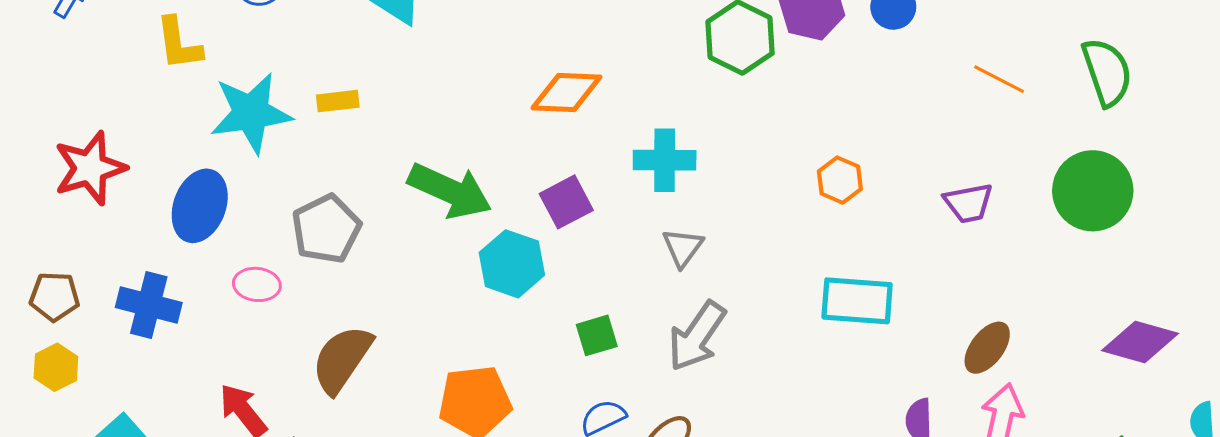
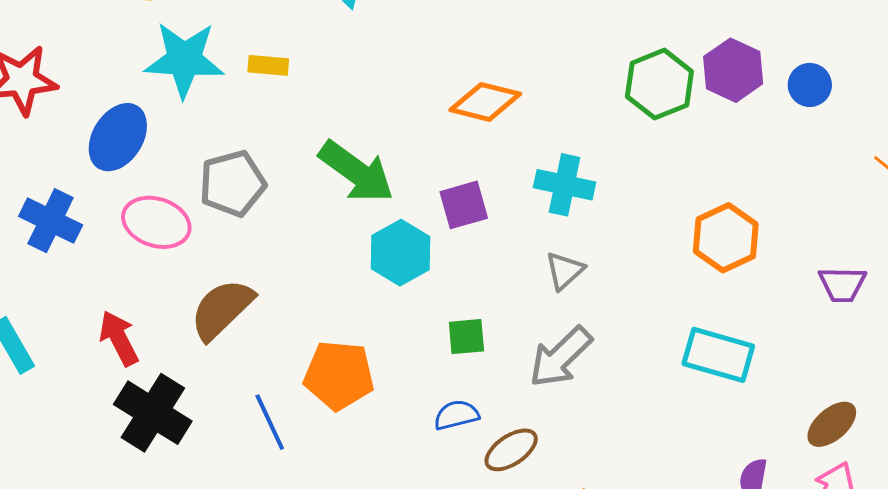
orange hexagon: (840, 180) -> (726, 238), size x1.5
pink ellipse: (257, 284) -> (156, 222), size x1.5

